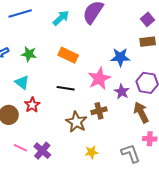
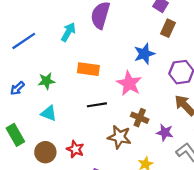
brown rectangle: (148, 42) -> (168, 28), turned -42
purple star: (122, 92) -> (165, 132), moved
red star: (32, 105) -> (75, 149), moved
brown cross: (99, 111) -> (140, 118), turned -35

